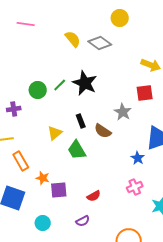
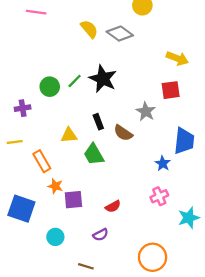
yellow triangle: (55, 133) -> (69, 135), turned 35
orange rectangle: (21, 161) -> (42, 161), moved

